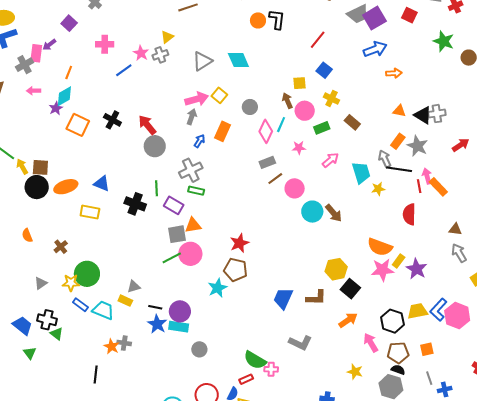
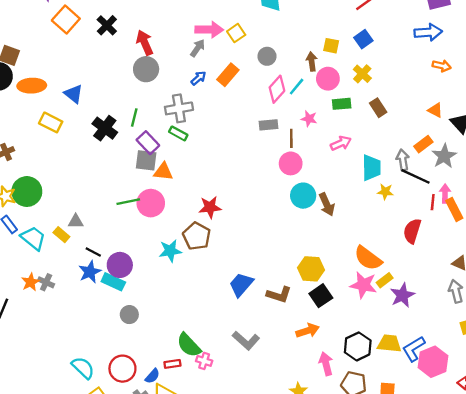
brown line: (275, 179) -> (291, 138), moved, turned -70
gray square: (177, 234) -> (146, 160), moved

